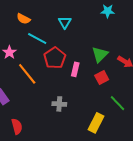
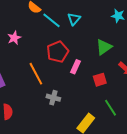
cyan line: (37, 38) -> (51, 20), moved
green triangle: (100, 54) -> (104, 47), moved
orange line: (27, 74) -> (36, 74), moved

